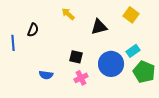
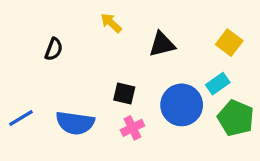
yellow square: (131, 15) -> (229, 43), moved
blue line: (13, 43) -> (21, 118), moved, turned 63
blue semicircle: (46, 75) -> (75, 123), size x1.6

